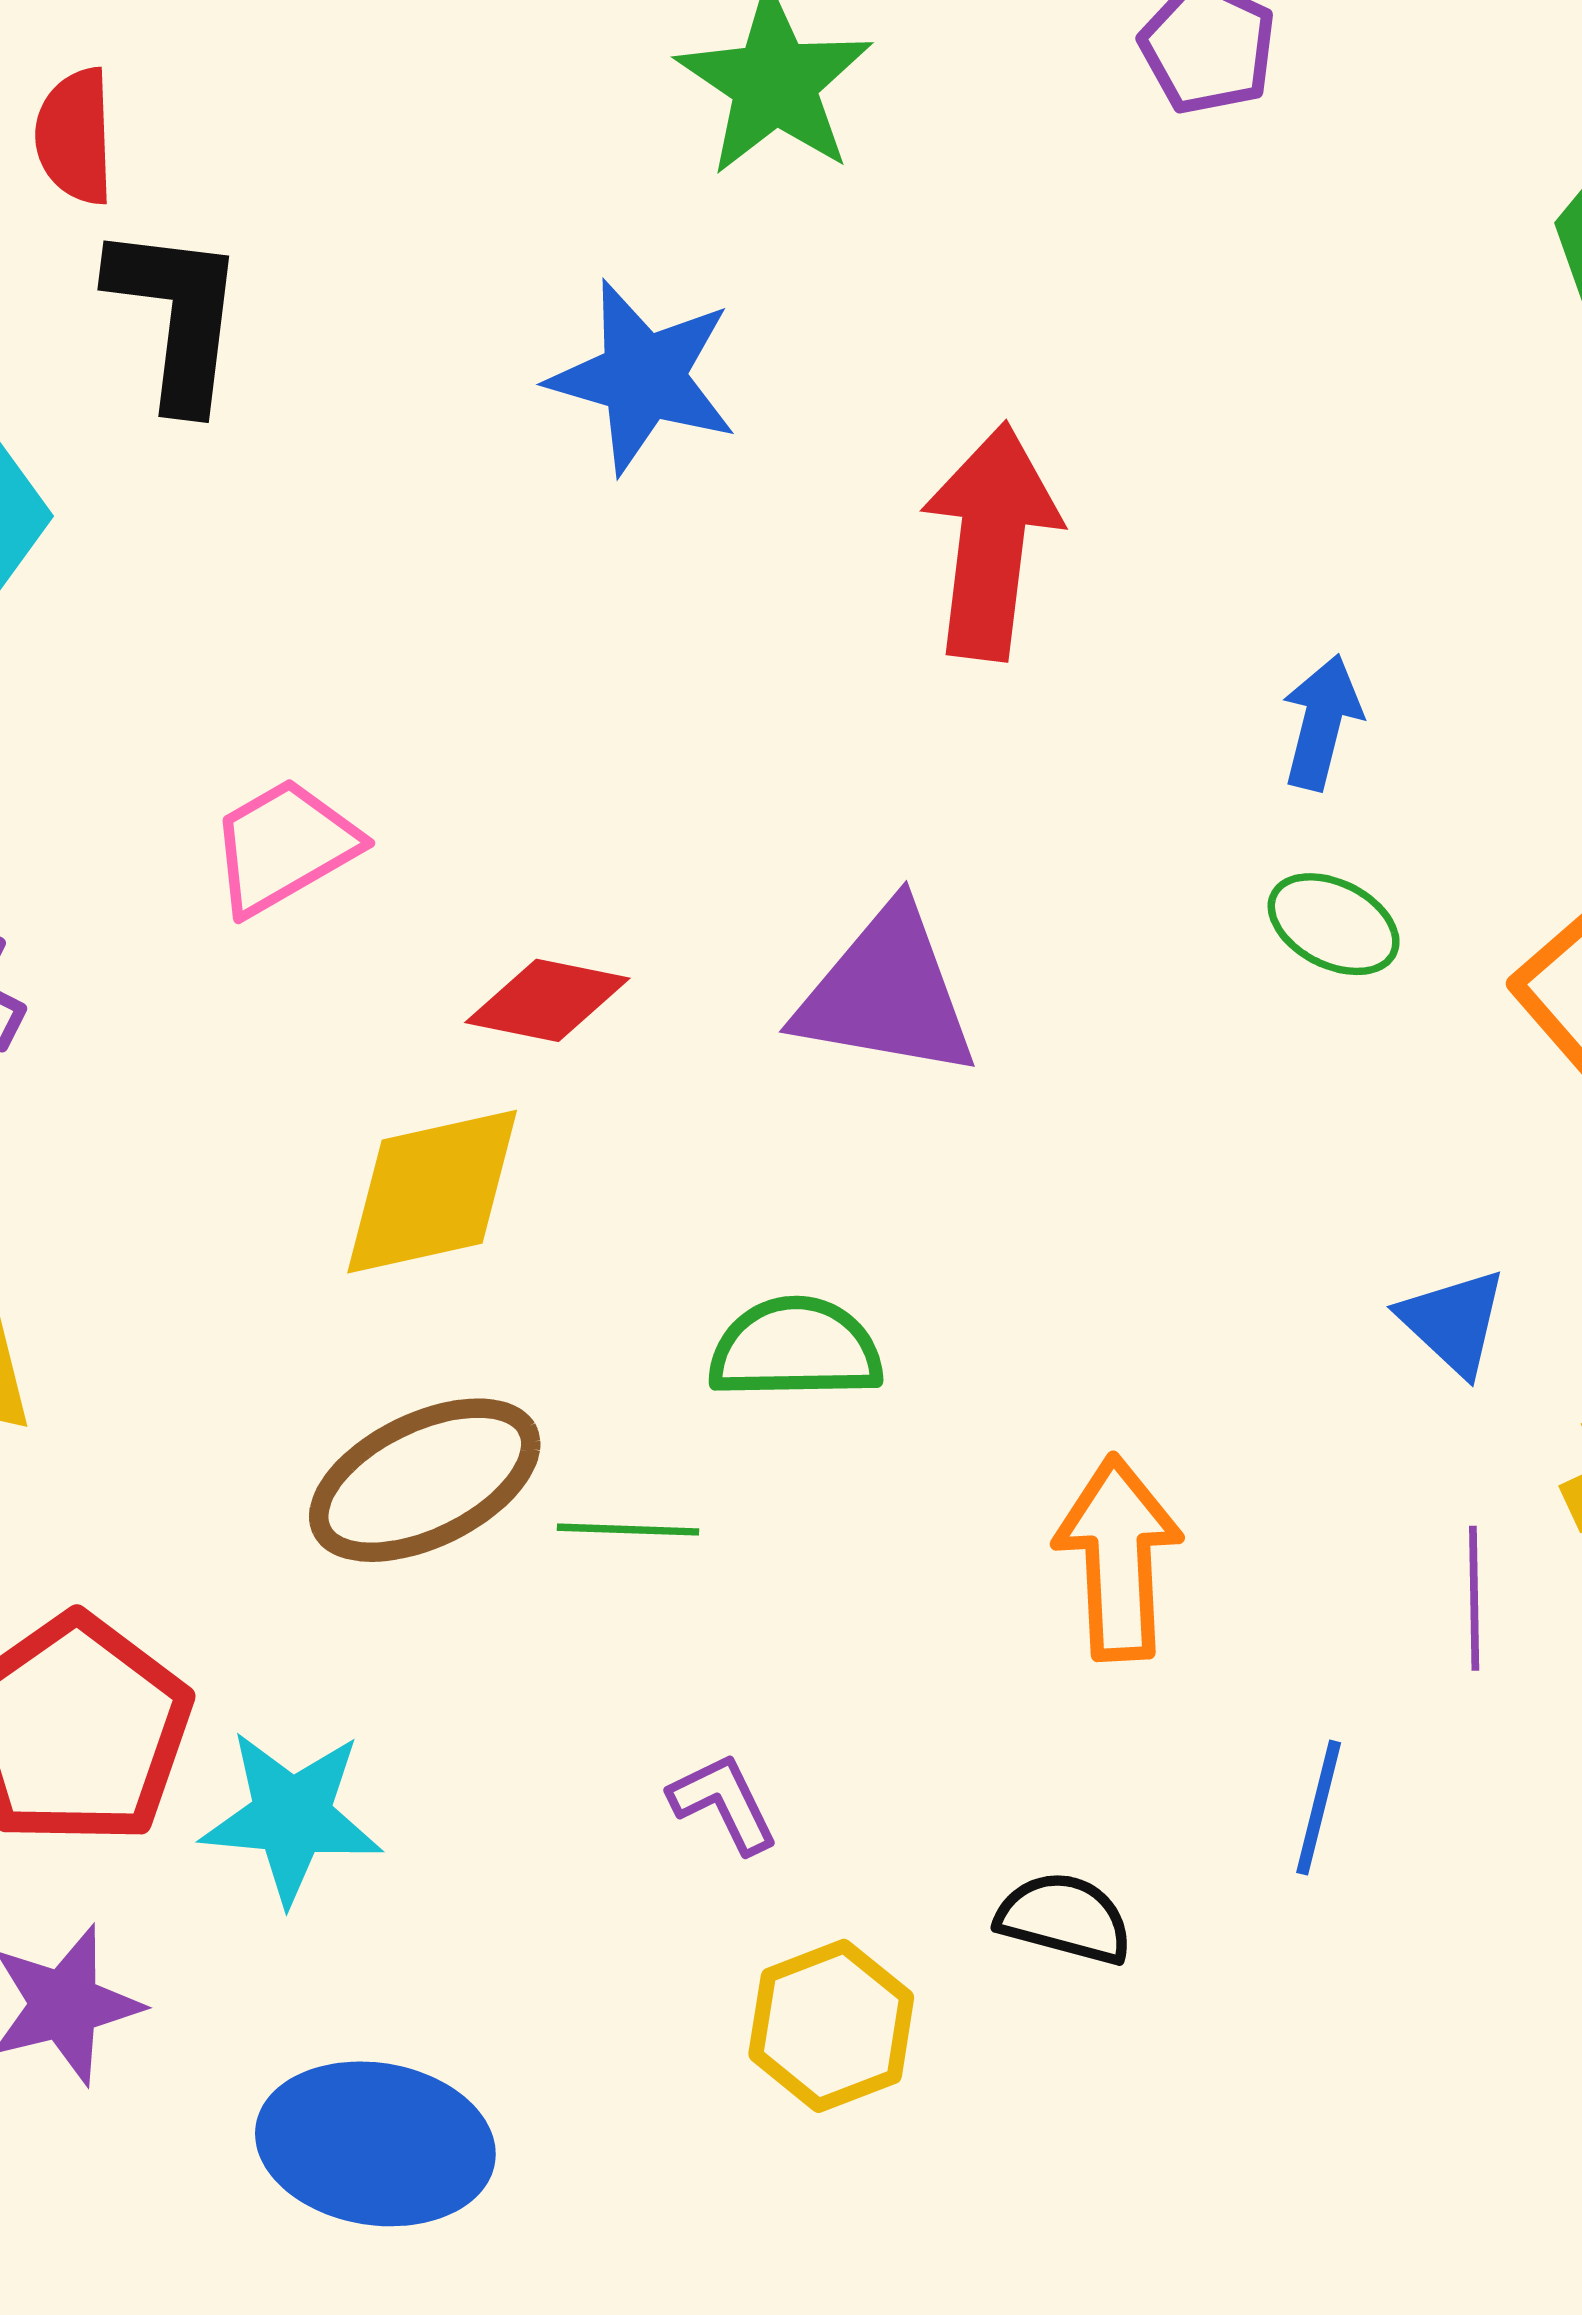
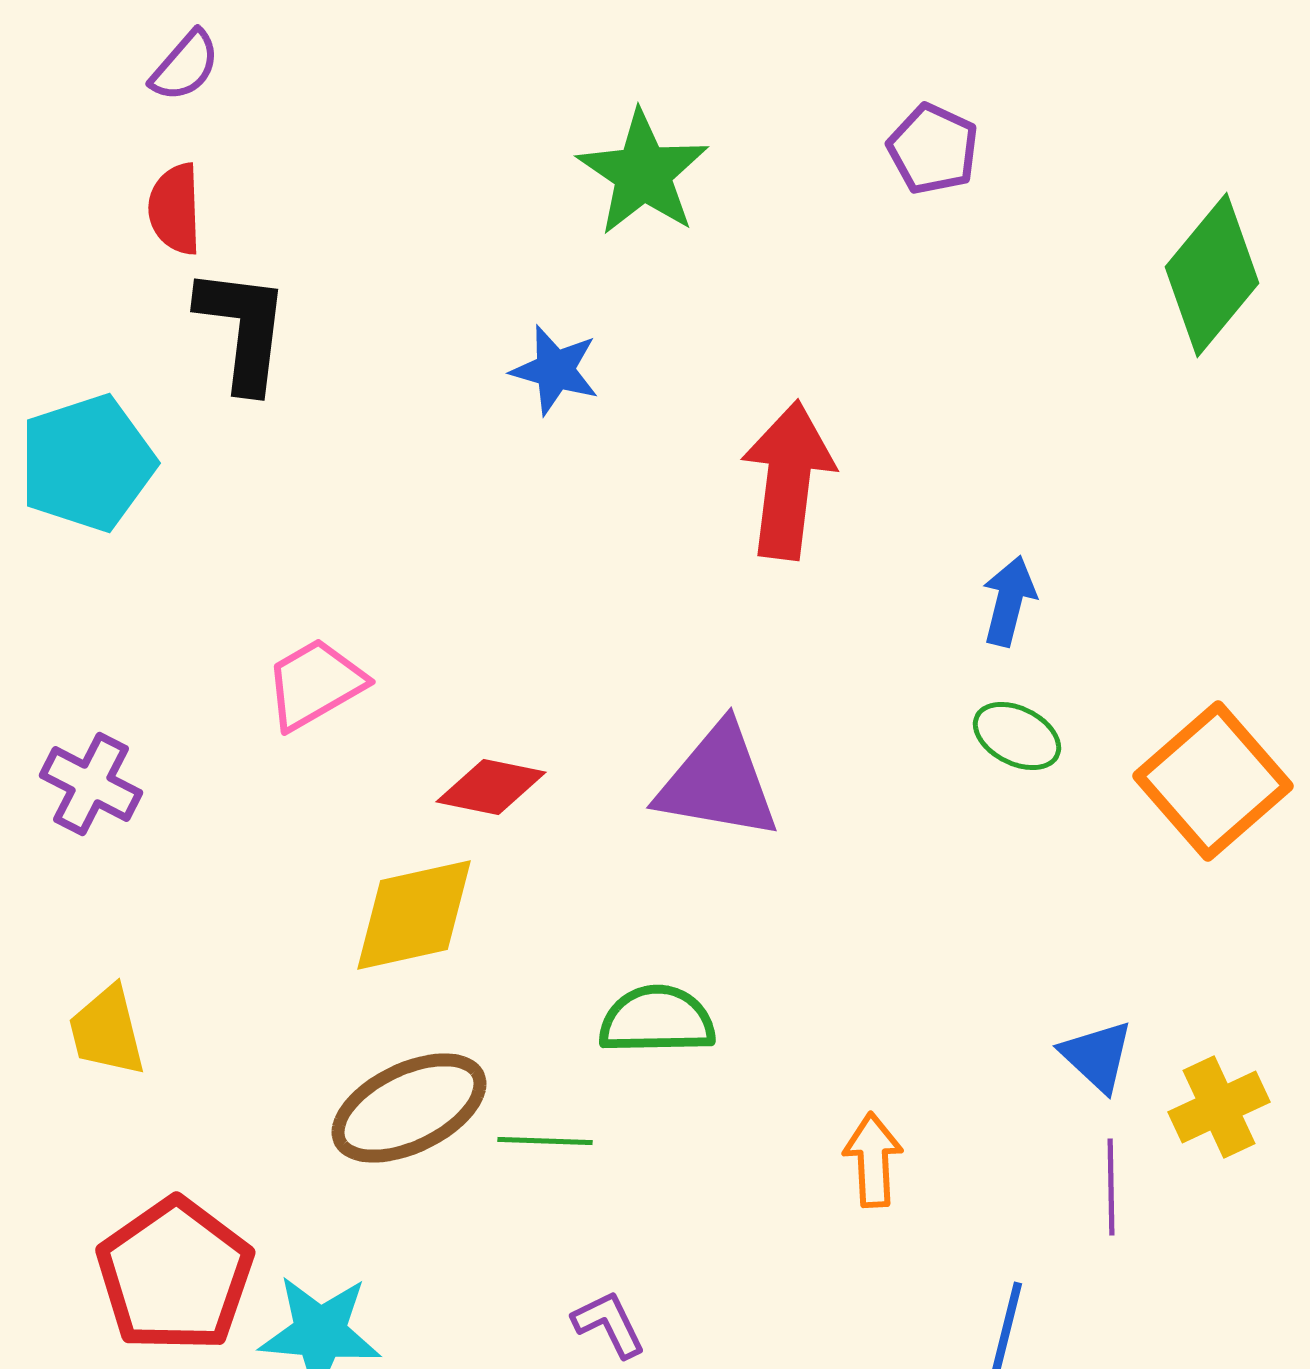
blue star: (643, 377) -> (555, 370), size x0.7
blue triangle: (1453, 1322) -> (1097, 1056), moved
orange arrow: (1118, 1558) -> (873, 1160), size x0.7

